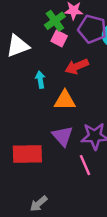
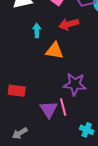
purple triangle: (63, 136) -> (49, 109), moved
red rectangle: (27, 154) -> (17, 91), size x0.7

